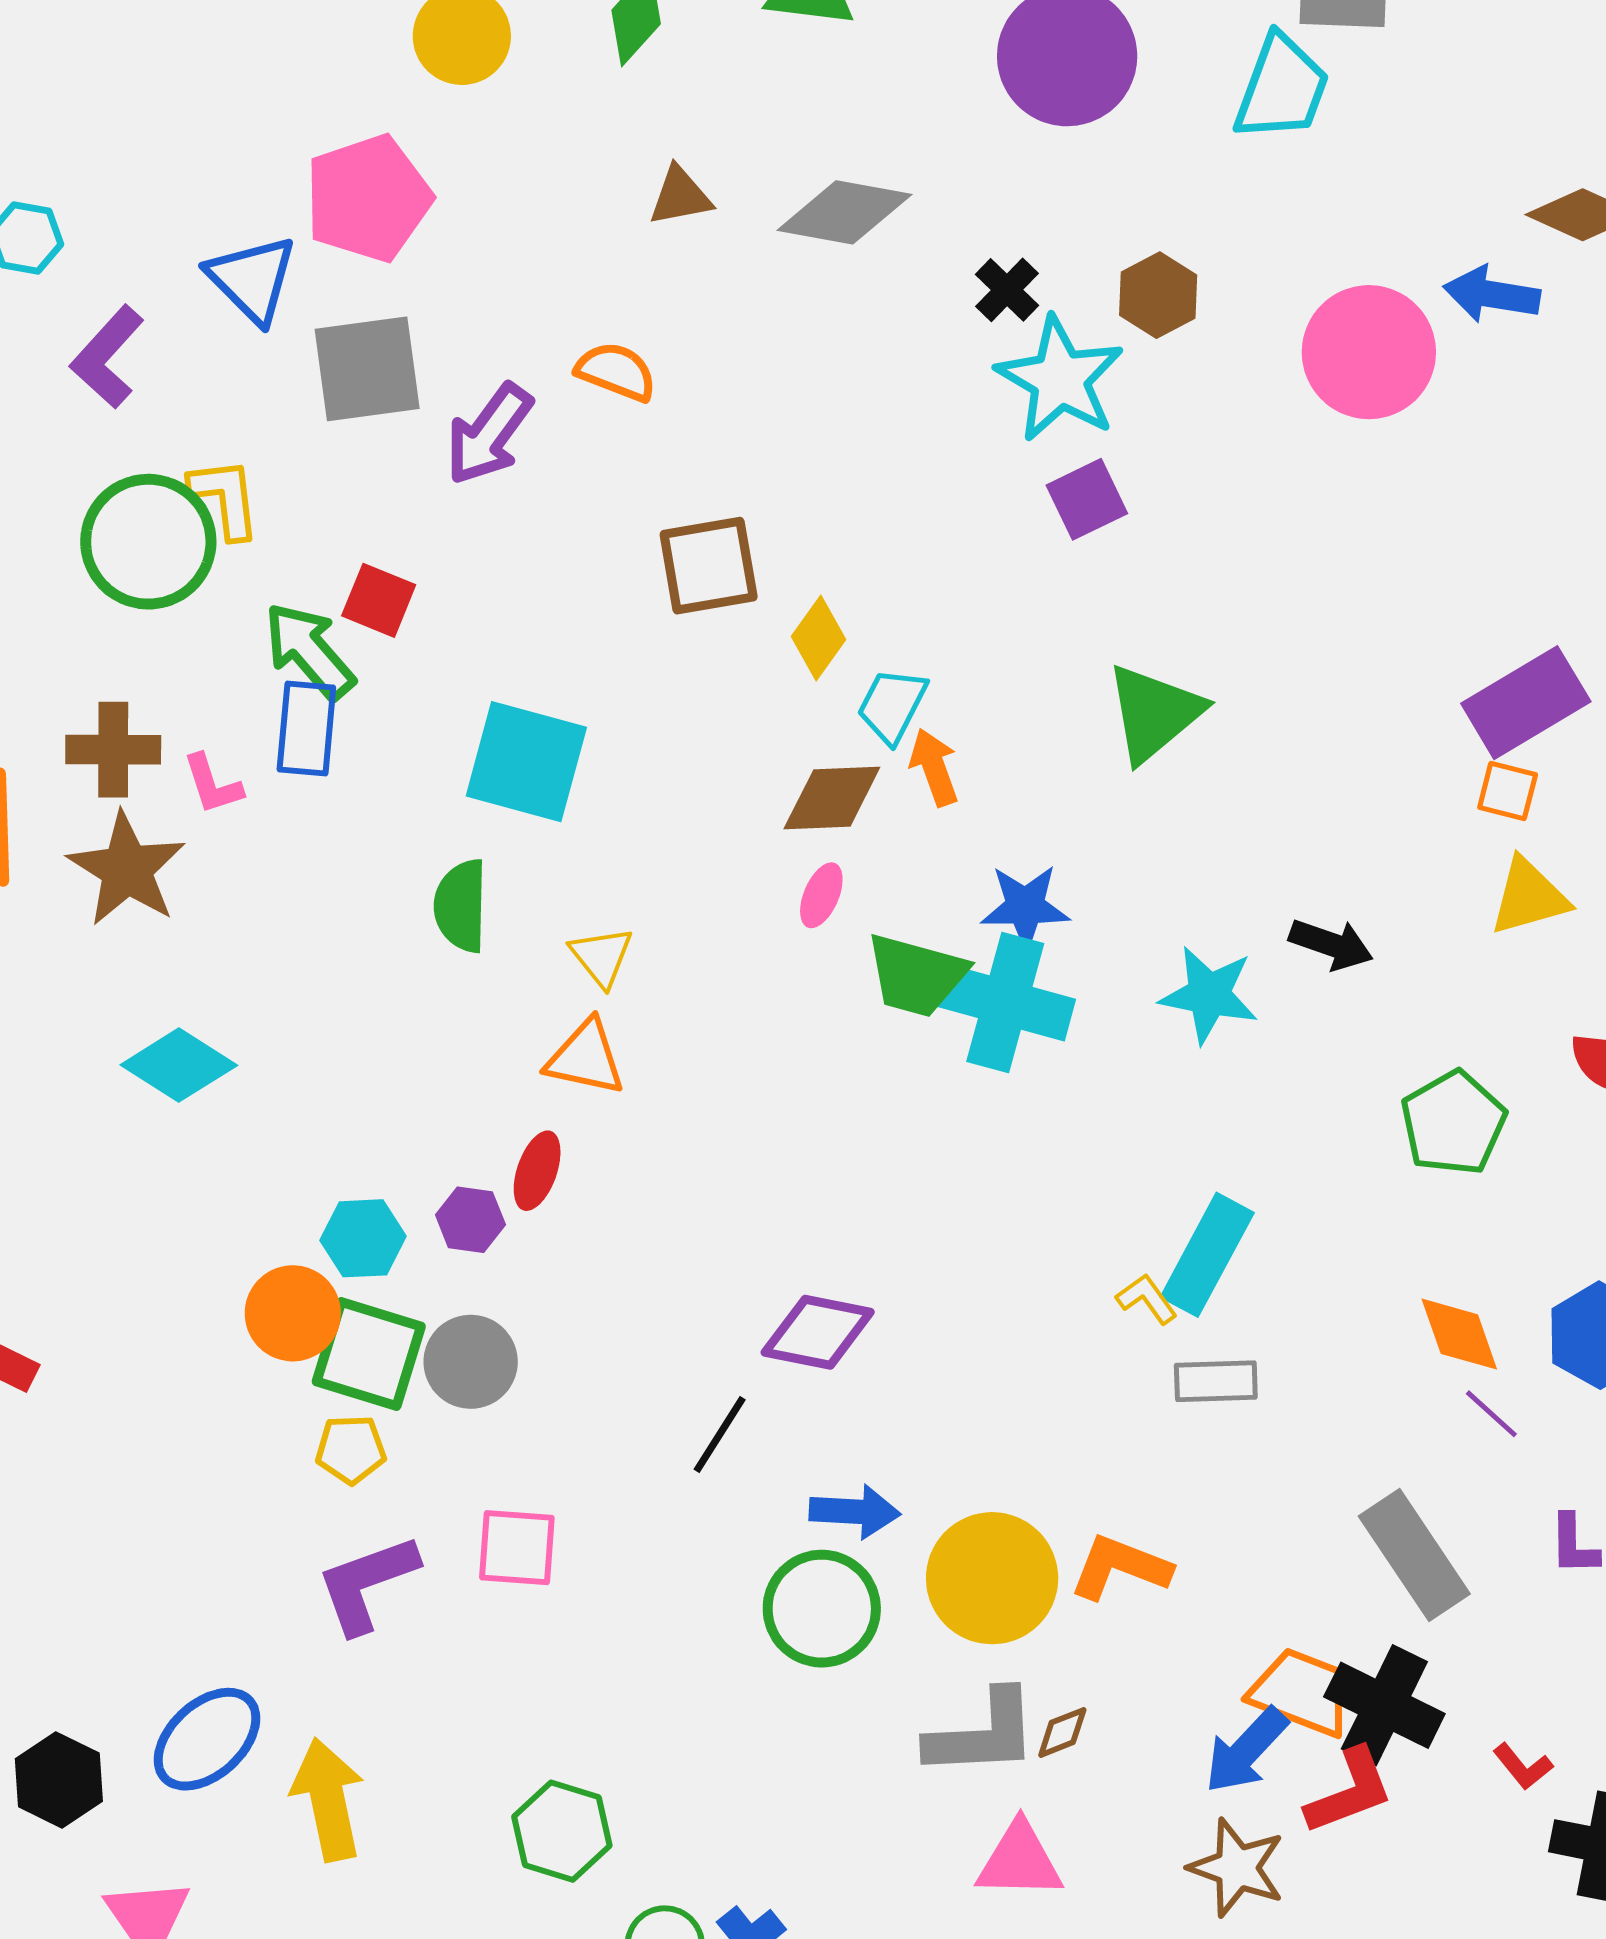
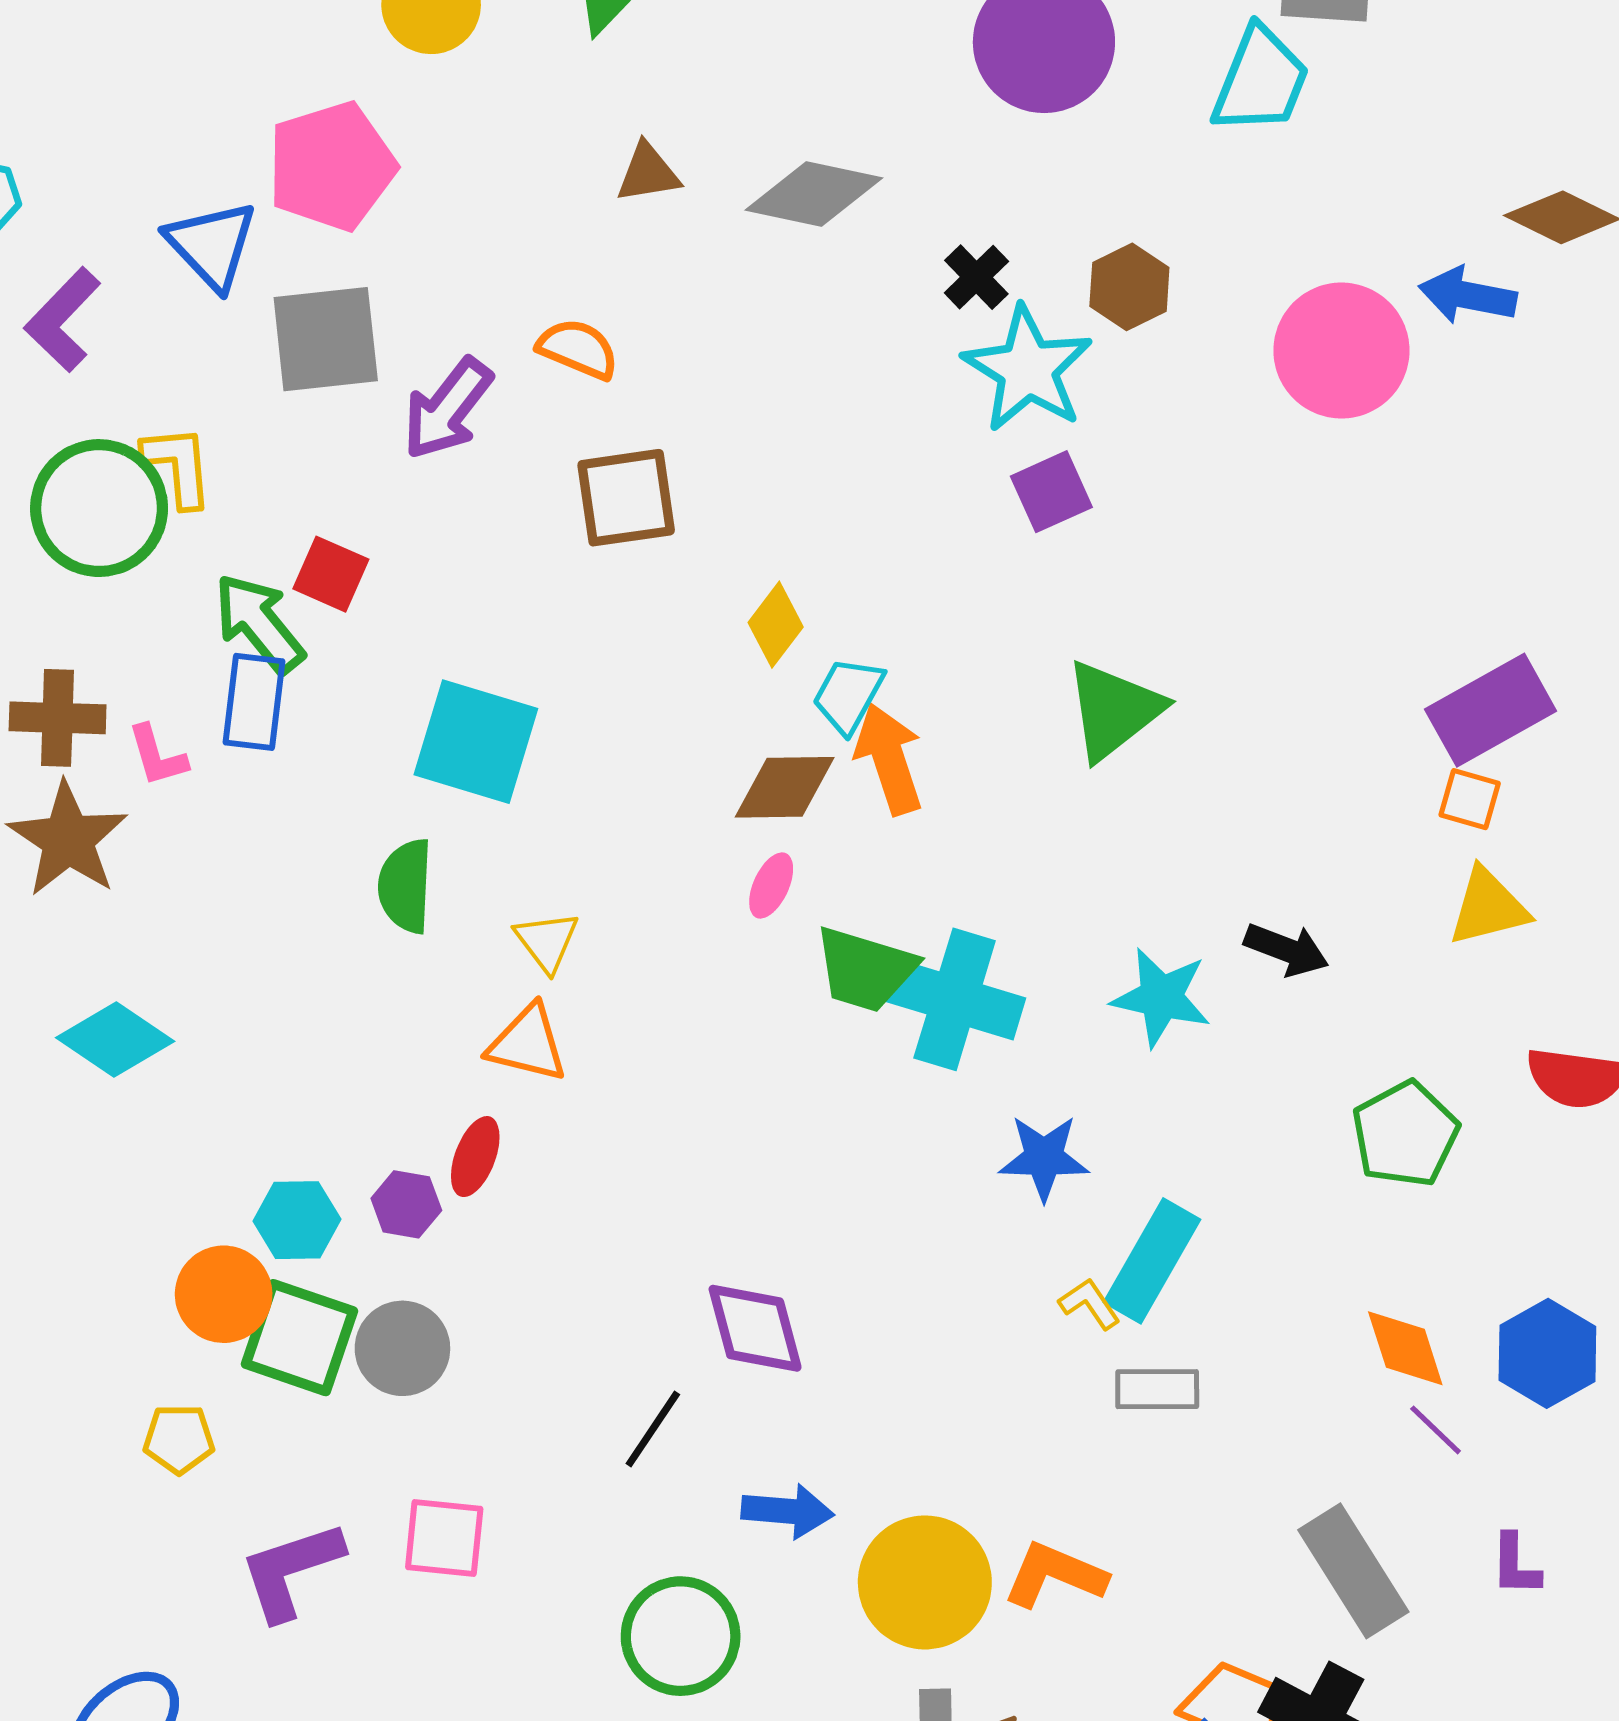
brown square: (709, 566) -> (626, 498), moved
orange arrow: (934, 767) -> (889, 759), size x1.4
blue star: (1025, 907) -> (1044, 1158), moved
purple diamond: (818, 1332) -> (755, 1328), turned 62
yellow pentagon: (351, 1449) -> (179, 1439), moved
green circle: (822, 1609) -> (681, 1636), moved

